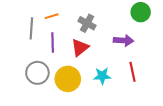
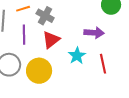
gray cross: (87, 23) -> (45, 16), moved
cyan star: (102, 76) -> (77, 56), moved, turned -30

